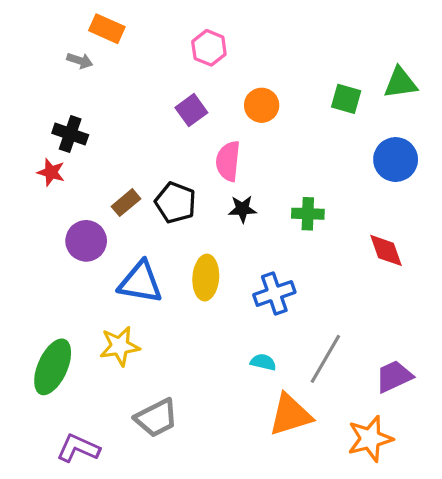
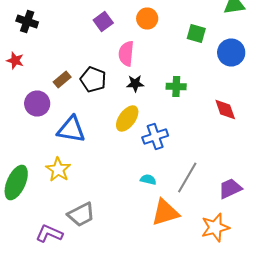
green square: (346, 99) -> (196, 34), moved
black cross: (70, 134) -> (27, 22), moved
yellow ellipse: (206, 278) -> (127, 118), moved, turned 32
yellow star: (120, 346) -> (58, 170), turned -30
purple L-shape: (78, 448) -> (49, 234), moved

